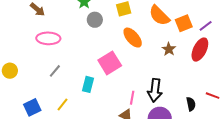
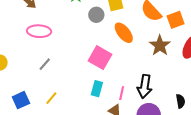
gray circle: (95, 20) -> (96, 15), moved
brown star: (169, 49) -> (160, 45), size x1.5
pink square: (110, 63) -> (100, 58), turned -30
cyan rectangle: (88, 84) -> (97, 89), moved

